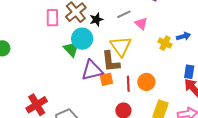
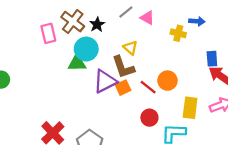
blue arrow: (183, 36) -> (197, 21), turned 32
yellow triangle: (121, 46) -> (130, 48), size x0.6
green triangle: (71, 49) -> (77, 63), turned -36
red line: (128, 84) -> (148, 87), turned -35

